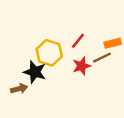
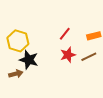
yellow hexagon: (49, 53) -> (18, 41), moved
brown line: (102, 58) -> (89, 57), moved

